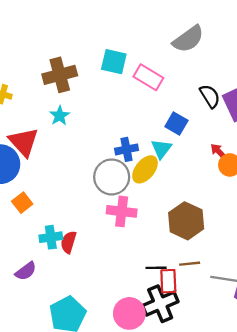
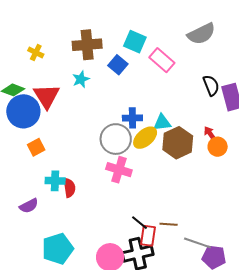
blue square: (176, 124) -> (118, 65), moved
cyan triangle: (161, 149) -> (162, 123), turned 36
brown hexagon: (186, 221) -> (178, 143), moved
red semicircle: (69, 242) -> (69, 188), turned 144
black line: (156, 268) -> (140, 223), turned 30

